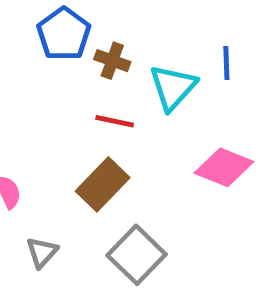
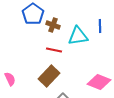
cyan triangle: (173, 87) -> (78, 36), turned 40
pink diamond: (224, 167) -> (99, 82), moved

